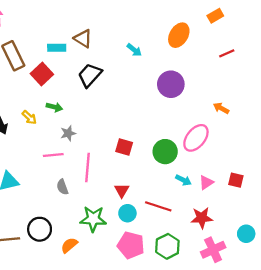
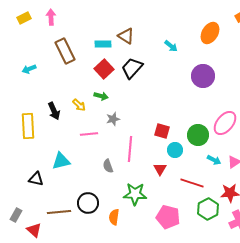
red square: (42, 74) -> (104, 69), moved
pink line: (53, 155) -> (89, 134), moved
cyan circle: (127, 213) -> (175, 150), moved
orange semicircle: (69, 245) -> (114, 217), turned -42
green hexagon: (167, 246) -> (208, 209), moved

